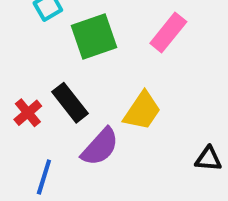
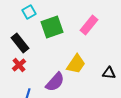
black rectangle: (70, 103) -> (20, 43), moved
black triangle: (208, 159) -> (109, 73), moved

